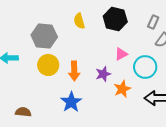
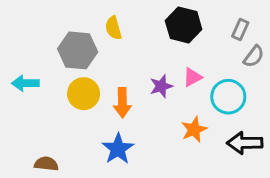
yellow semicircle: (79, 21) -> (113, 28), moved
purple star: (103, 74) -> (161, 86), moved

